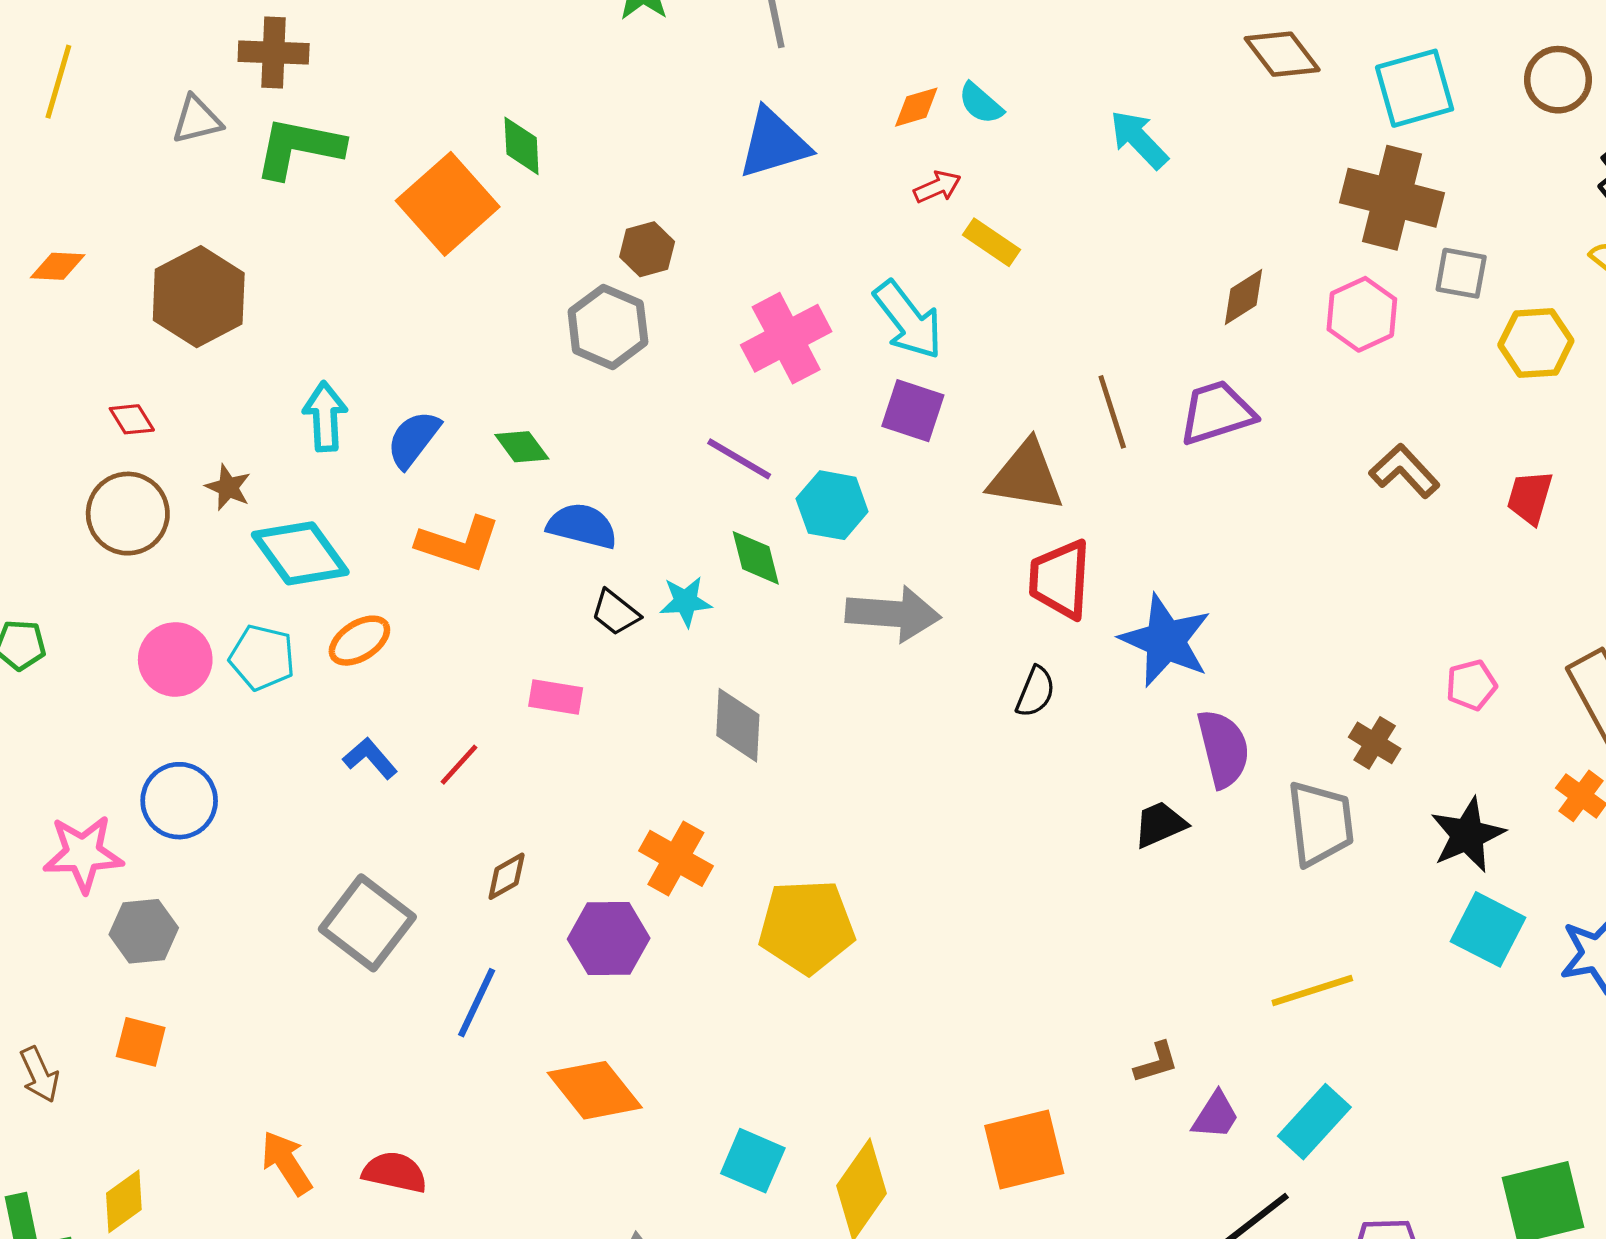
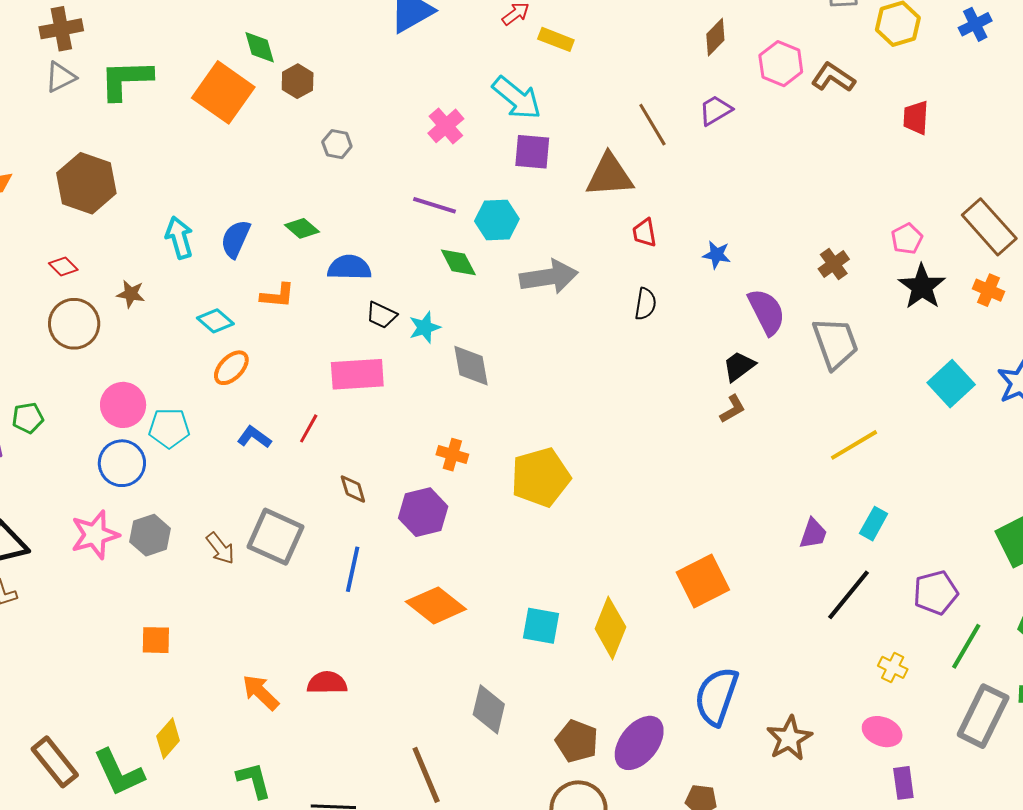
brown cross: (274, 53) -> (61, 29), moved
brown hexagon: (647, 249) -> (298, 81), moved
pink hexagon: (1362, 314) -> (781, 64), moved
gray hexagon: (608, 327) -> (337, 144), size x0.6
pink cross: (786, 338) -> (446, 126), size x0.7
purple trapezoid: (1217, 412) -> (715, 110), size x0.7
brown L-shape: (1404, 471) -> (833, 77), moved
orange L-shape: (459, 544) -> (277, 296), size x0.7
cyan diamond: (300, 553) -> (215, 321), moved, size x0.6
red trapezoid: (1060, 579) -> (644, 233), size x0.6
cyan star: (686, 601) -> (425, 327), moved
blue star: (1166, 640) -> (717, 255), size x0.5
cyan pentagon: (262, 657) -> (169, 428), moved
pink rectangle: (556, 697) -> (357, 374), size x1.6
brown cross: (1375, 743) -> (834, 264), moved, turned 36
blue circle: (179, 801) -> (122, 463), moved
black star: (1467, 835) -> (922, 287), moved
orange cross: (676, 858) -> (452, 455), size x0.7
brown diamond: (507, 876) -> (353, 489), turned -64
cyan square: (1488, 929) -> (951, 384), turned 33
gray hexagon: (144, 931) -> (150, 535), moved
brown L-shape: (1156, 1063) -> (733, 409), moved
brown arrow: (39, 1075) -> (220, 548), moved
cyan rectangle: (1314, 1122) -> (874, 524), size x0.7

